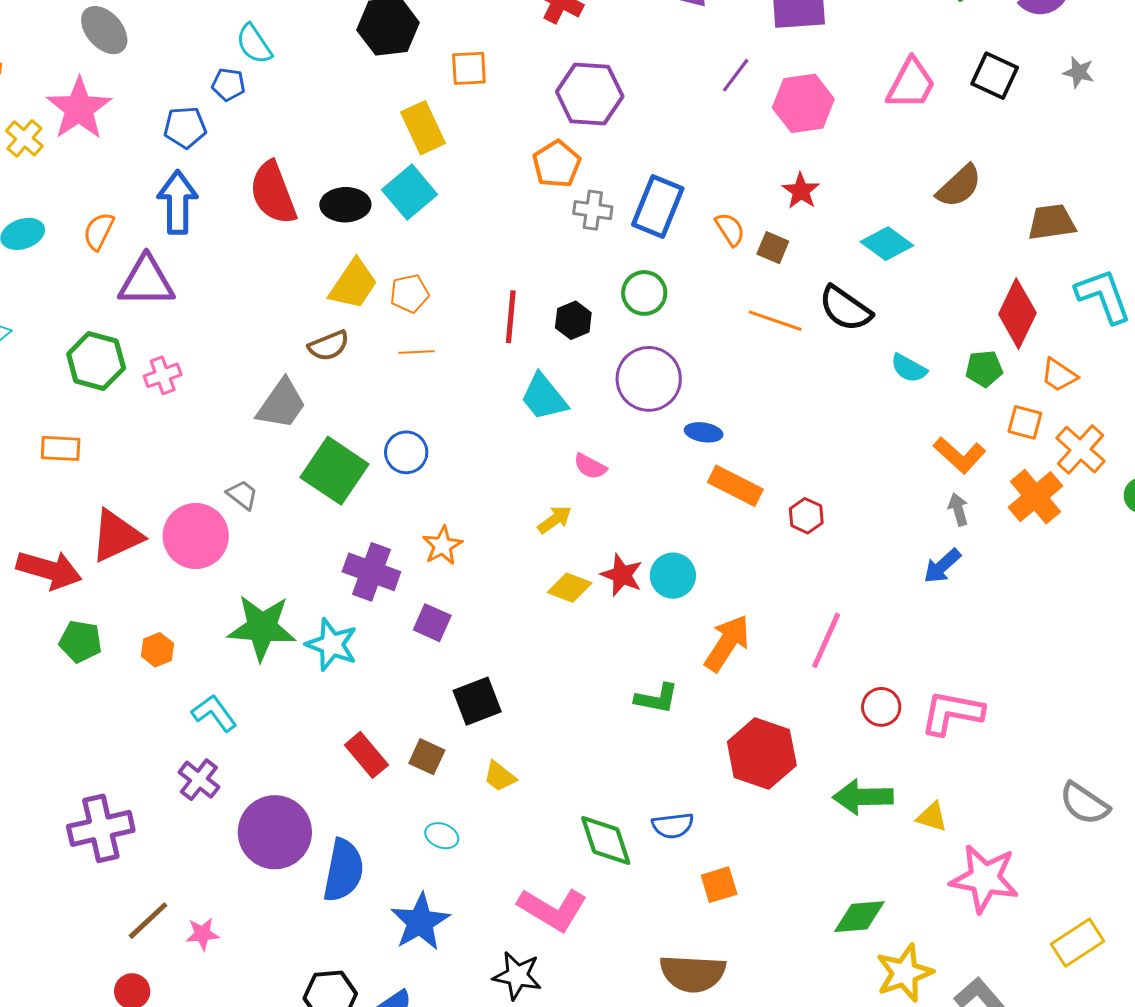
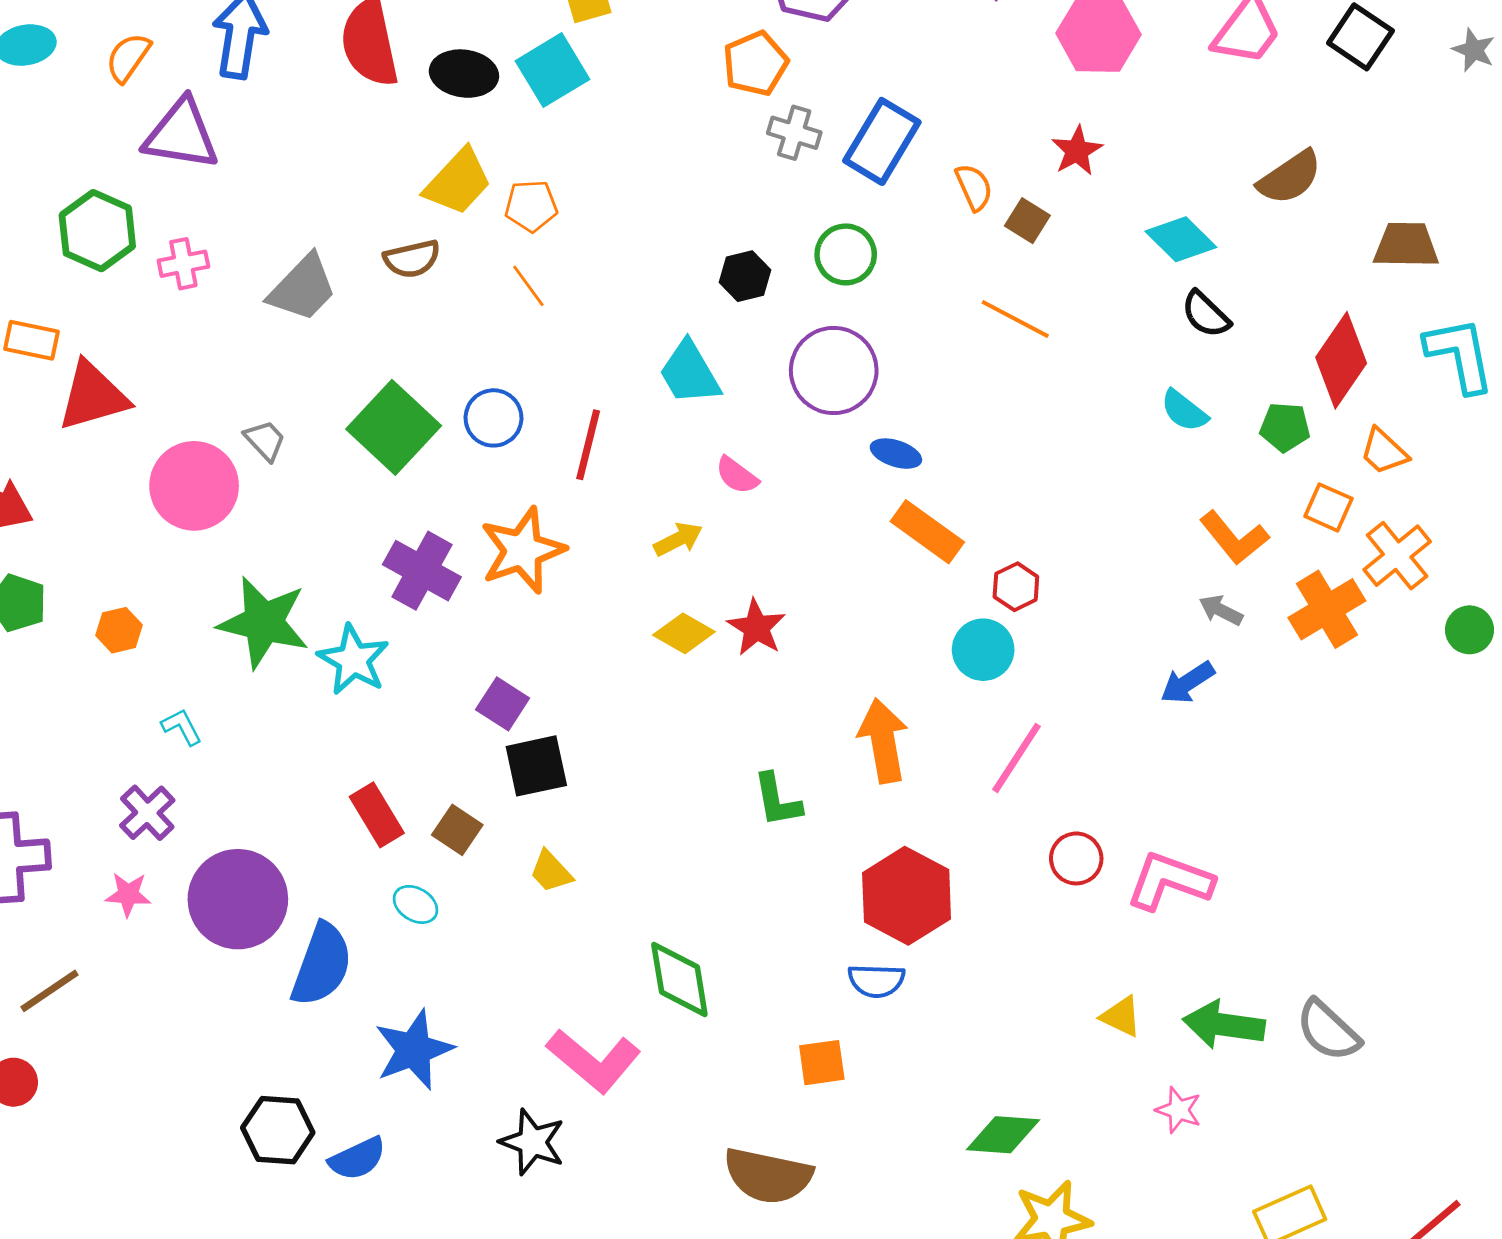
black semicircle: (845, 309) -> (1206, 314), moved, size x0.7
red line: (511, 317) -> (588, 445), moved
orange line: (417, 352) -> (528, 286), turned 48
gray trapezoid: (282, 404) -> (303, 288), moved
gray arrow: (958, 509) -> (1221, 610), turned -56
red triangle: (116, 536) -> (93, 396), moved
orange star: (442, 546) -> (523, 550), size x1.6
cyan circle: (673, 576) -> (983, 650), moved
purple square: (432, 623) -> (503, 704), moved
orange arrow: (727, 643) -> (883, 741), turned -52
green L-shape: (657, 698) -> (777, 800), turned 60
cyan L-shape: (214, 713) -> (182, 727), size x0.7
green arrow: (863, 797) -> (1224, 1025), moved
blue semicircle: (673, 826) -> (876, 981), moved
cyan ellipse: (442, 836) -> (415, 904), moved
pink star: (985, 879) -> (1179, 1110), size x0.5
pink star: (202, 934) -> (128, 894), moved

